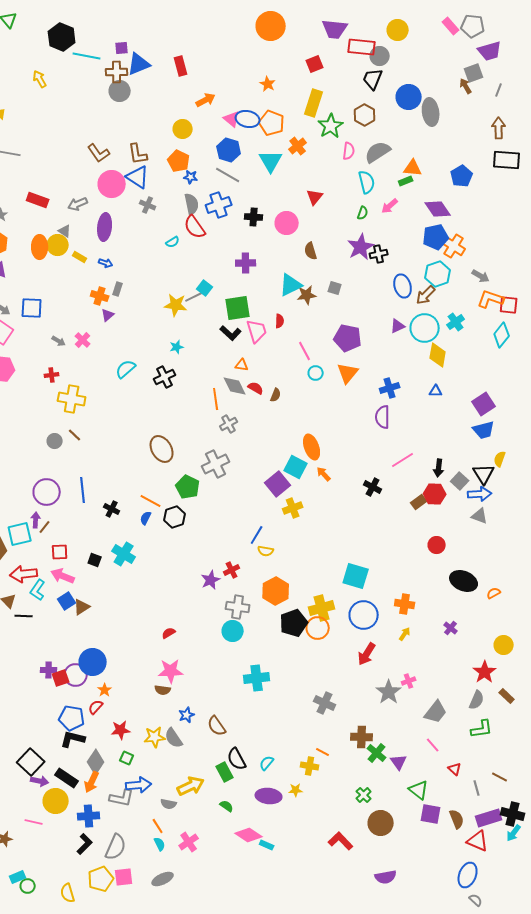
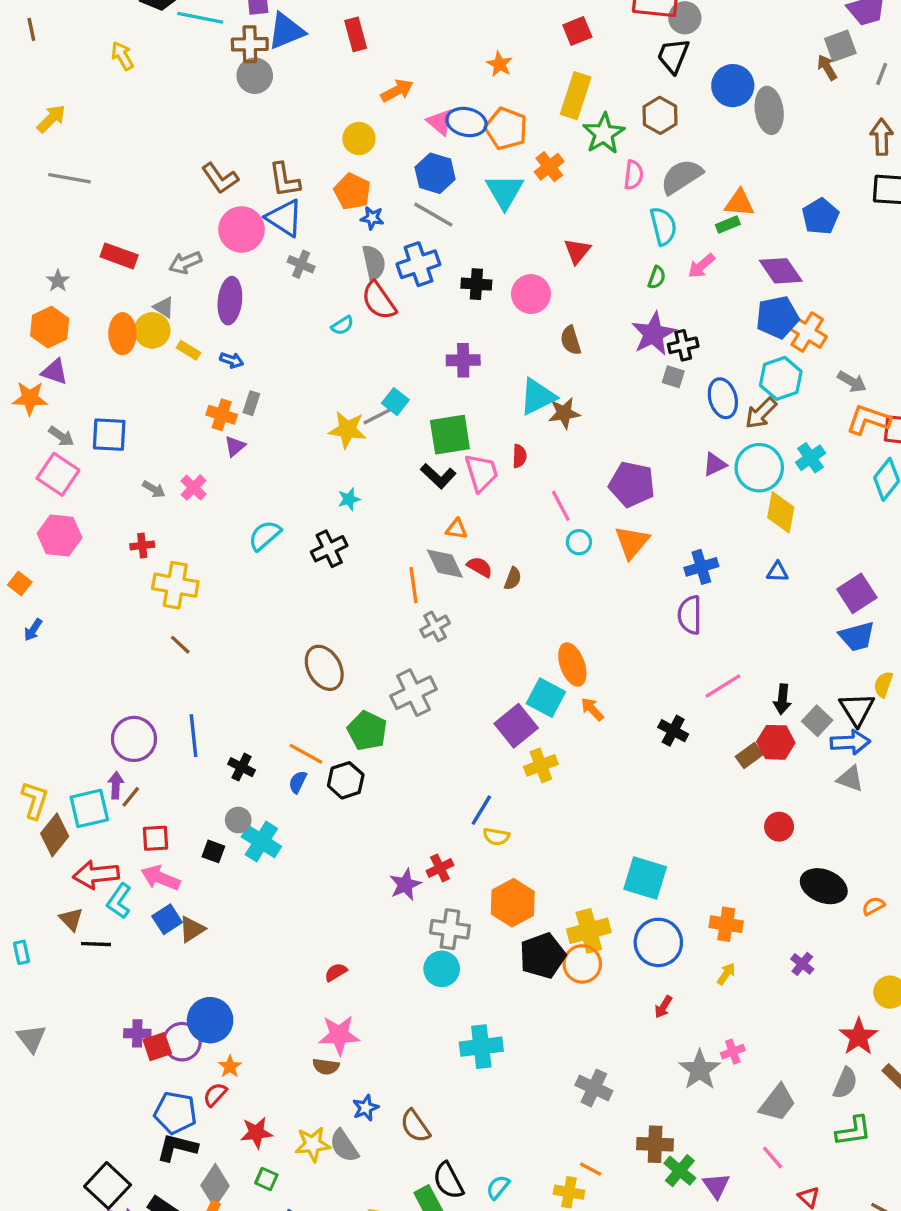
gray square: (335, 288) -> (673, 377), moved
gray circle: (55, 441) -> (238, 820), moved
red arrow: (367, 654) -> (663, 1007), size x0.6

